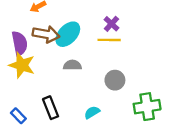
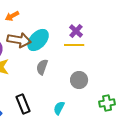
gray semicircle: (72, 65) -> (42, 67), turned -70
green cross: (147, 107) -> (107, 103), size x0.7
cyan semicircle: (92, 112) -> (59, 108), turned -32

